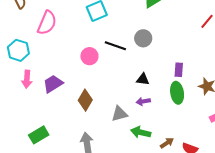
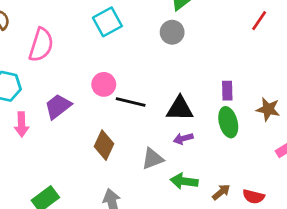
gray circle: (143, 38) -> (172, 32), moved
black line: (115, 46) -> (131, 102), moved
black triangle: (143, 79) -> (180, 109), size x1.5
purple trapezoid: (53, 84) -> (58, 106), moved

